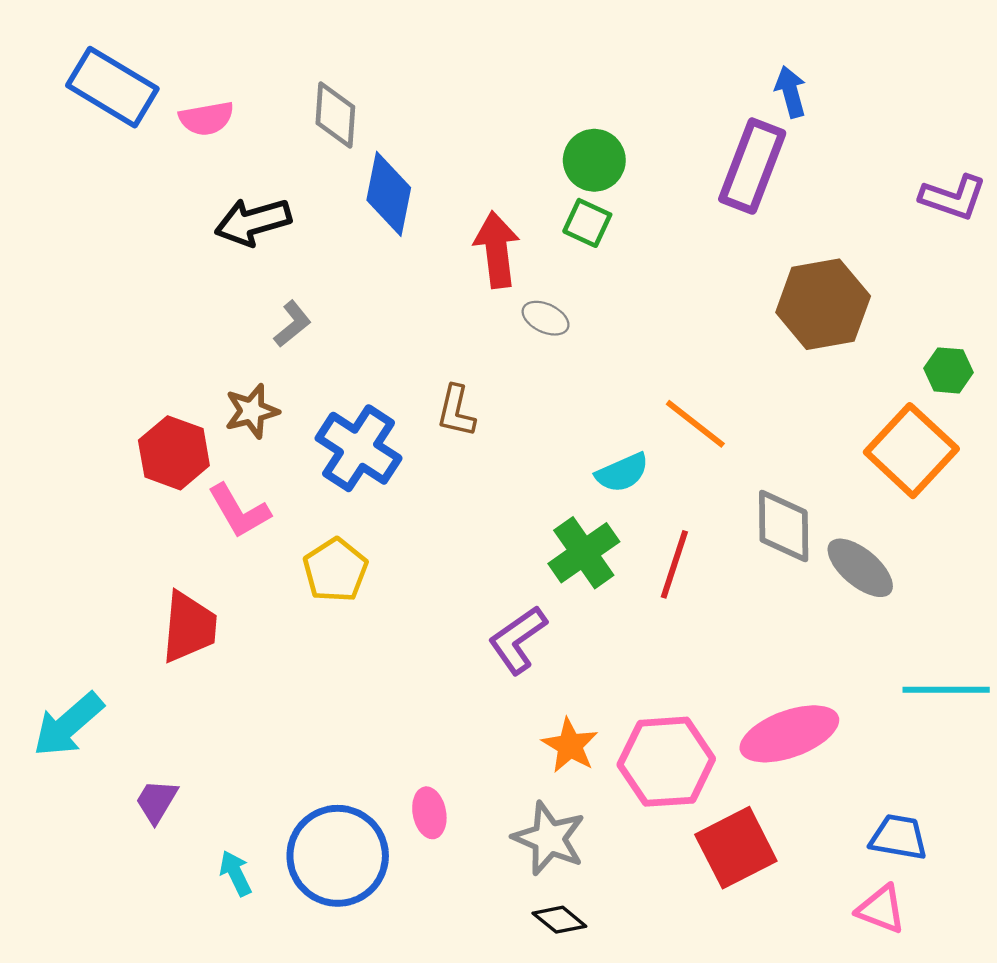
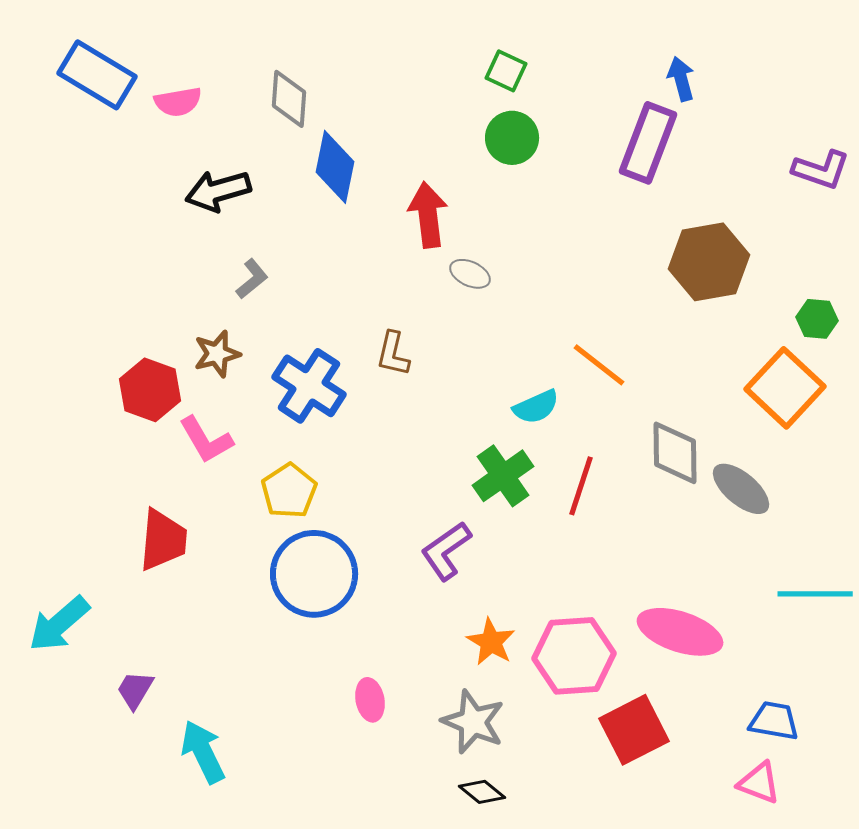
green square: (587, 223) -> (506, 71), moved
pink ellipse: (789, 734) -> (680, 632), turned 38
blue circle: (338, 856) -> (314, 574), moved
cyan arrow: (235, 873) -> (203, 752), size x1.6

